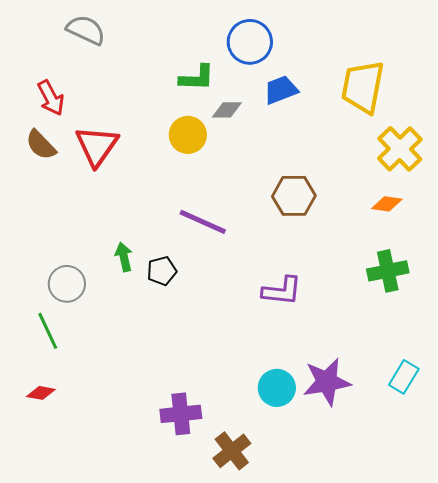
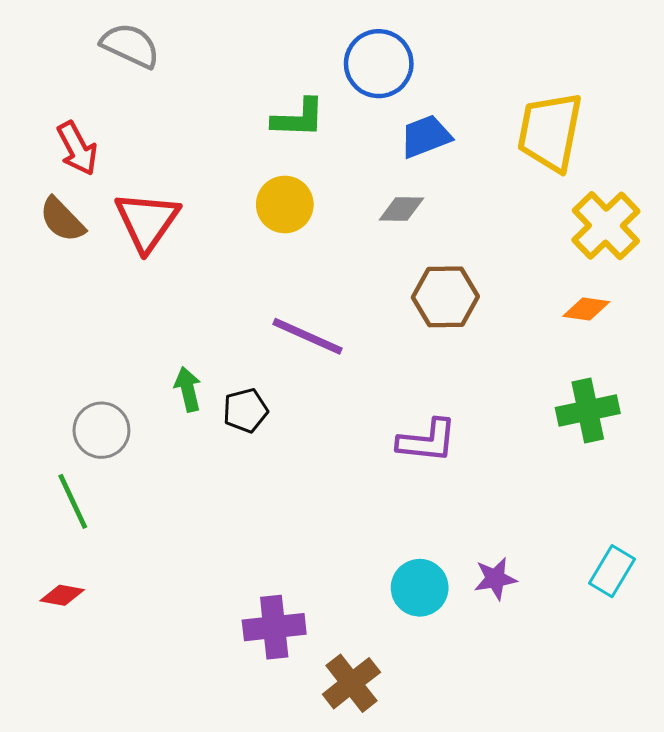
gray diamond: (227, 110) -> (401, 209), moved
purple star: (327, 382) -> (495, 579), size x0.6

